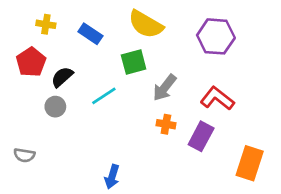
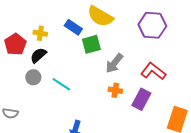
yellow cross: (46, 24) -> (40, 33), moved
blue rectangle: (90, 34) -> (73, 27), moved
cyan line: (104, 96) -> (61, 84), moved, turned 66

